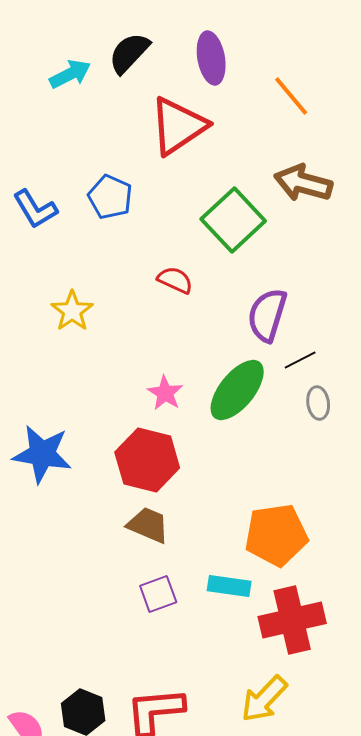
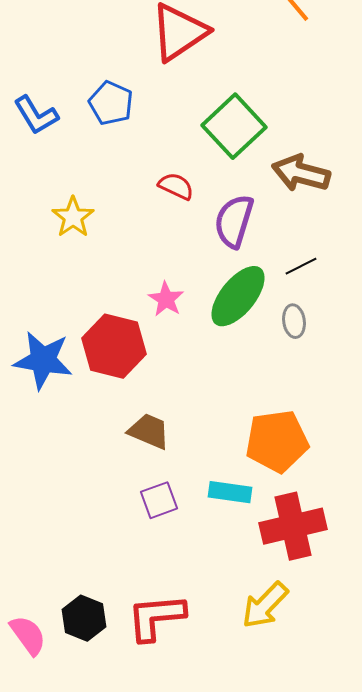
brown arrow: (303, 183) -> (301, 173), moved
purple semicircle: (267, 315) -> (234, 221), moved
gray ellipse: (318, 403) -> (294, 321), moved
red hexagon: (147, 460) -> (114, 346), moved

